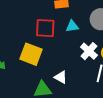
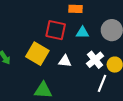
white triangle: (61, 77) -> (65, 61), moved, turned -32

